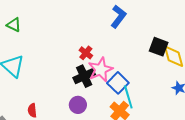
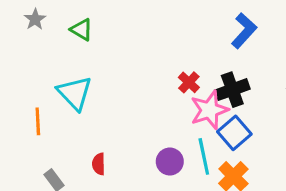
black cross: (84, 76) -> (232, 90), moved
cyan line: (128, 97) -> (204, 156), moved

